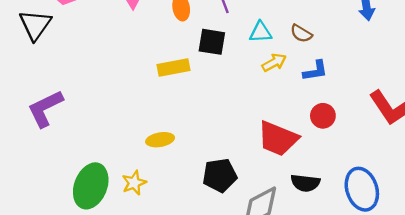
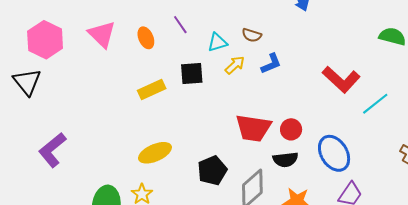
black square: (212, 42) -> (192, 73), moved
red circle: (323, 116) -> (291, 129), moved
yellow ellipse: (160, 140) -> (155, 153), size x1.4

